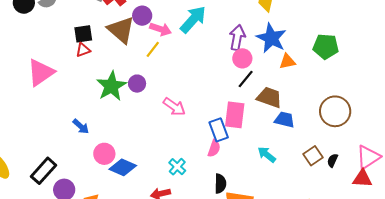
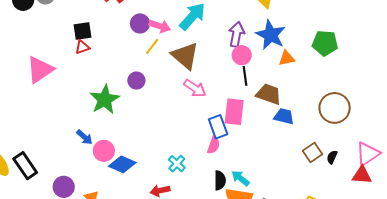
purple circle: (142, 16) -> (140, 23), moved
brown triangle: (121, 30) -> (185, 56), moved
black line: (246, 79) -> (245, 76), turned -48
green star: (111, 86) -> (105, 99), moved
pink arrow: (174, 107) -> (195, 88), moved
blue arrow: (81, 126) -> (84, 137), moved
cyan arrow: (267, 155) -> (240, 178), moved
black rectangle: (44, 171) -> (25, 166), moved, turned -76

